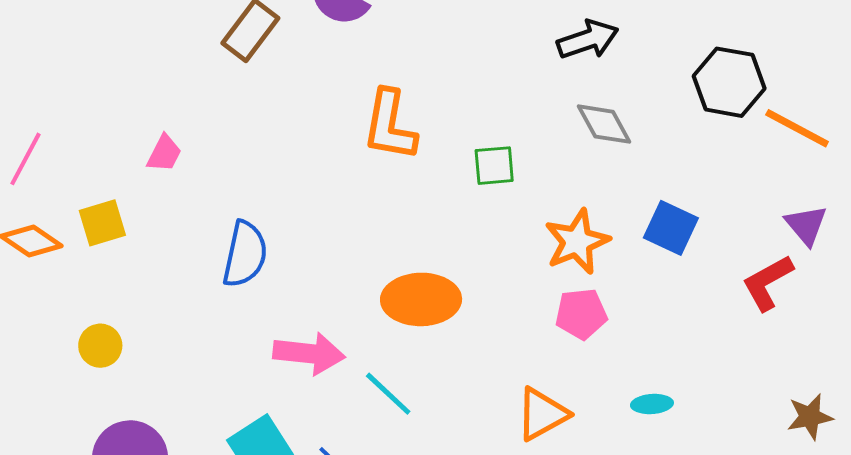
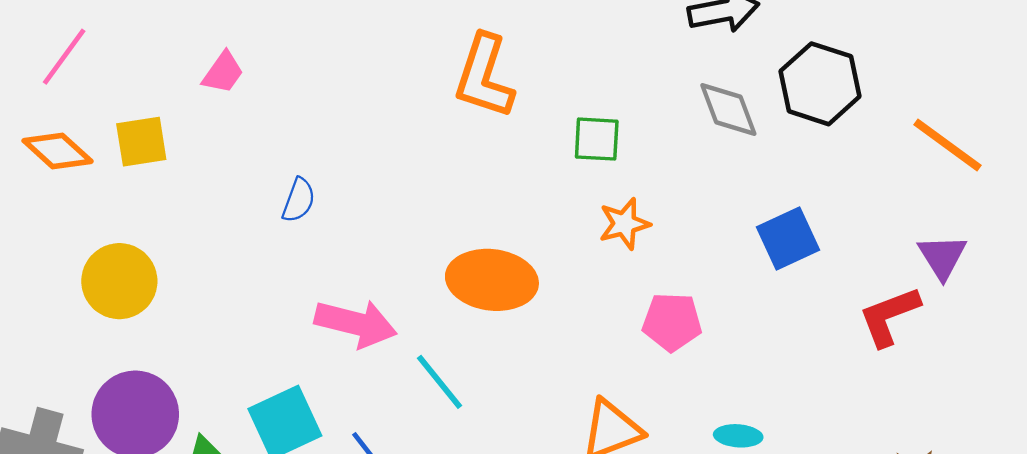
black hexagon: (729, 82) -> (820, 84), moved
blue square: (671, 228) -> (788, 238), turned 32
orange star: (577, 242) -> (624, 224), moved, size x0.7
blue semicircle: (245, 254) -> (299, 200), size x0.6
yellow circle: (100, 346) -> (119, 281), size x1.5

